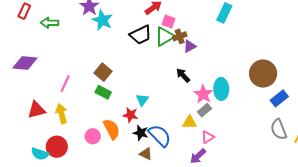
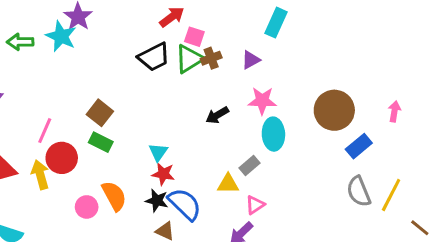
cyan star: (102, 20) -> (61, 36), moved
purple triangle: (190, 46) -> (251, 60), moved
black arrow: (183, 75) -> (217, 115), turned -77
pink star: (203, 94) -> (262, 101), moved, turned -30
red star: (130, 115) -> (163, 174), moved
red circle: (57, 147) -> (62, 158), moved

